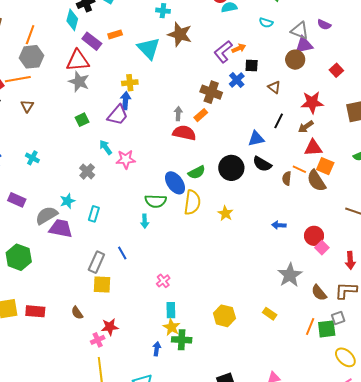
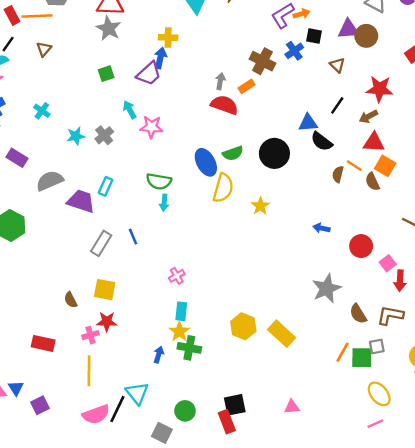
purple triangle: (304, 45) -> (348, 29), moved
black semicircle: (262, 164) -> (322, 141), moved
brown semicircle: (316, 181) -> (372, 182), size x0.7
cyan star: (68, 201) -> (76, 136), moved
green semicircle: (156, 201) -> (159, 181), moved
purple trapezoid: (61, 228) -> (81, 201), moved
pink square: (322, 248) -> (388, 263), moved
yellow square: (102, 285) -> (105, 290), moved
red rectangle: (35, 311) -> (43, 343), moved
yellow rectangle: (270, 314) -> (282, 334), moved, size x1.6

